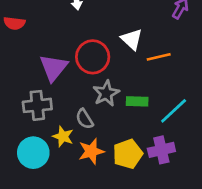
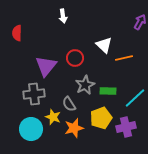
red semicircle: (14, 23) -> (17, 33), turned 84
red circle: (93, 57) -> (75, 58), size x0.7
yellow pentagon: (128, 154) -> (101, 118), moved

